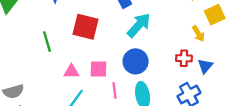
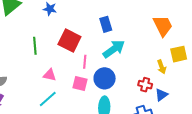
pink square: (98, 69) -> (80, 83), moved
pink line: (115, 91) -> (85, 62), moved

